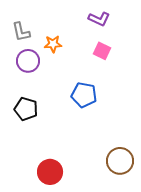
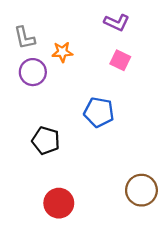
black pentagon: (26, 109) -> (46, 141), moved

